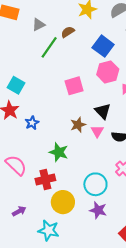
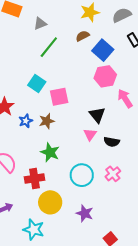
brown semicircle: (68, 32) -> (83, 36), moved
cyan square: (16, 85) -> (37, 83), moved
pink square: (74, 86) -> (59, 97), moved
brown star: (78, 125) -> (47, 121), moved
cyan circle: (95, 184) -> (82, 175), moved

